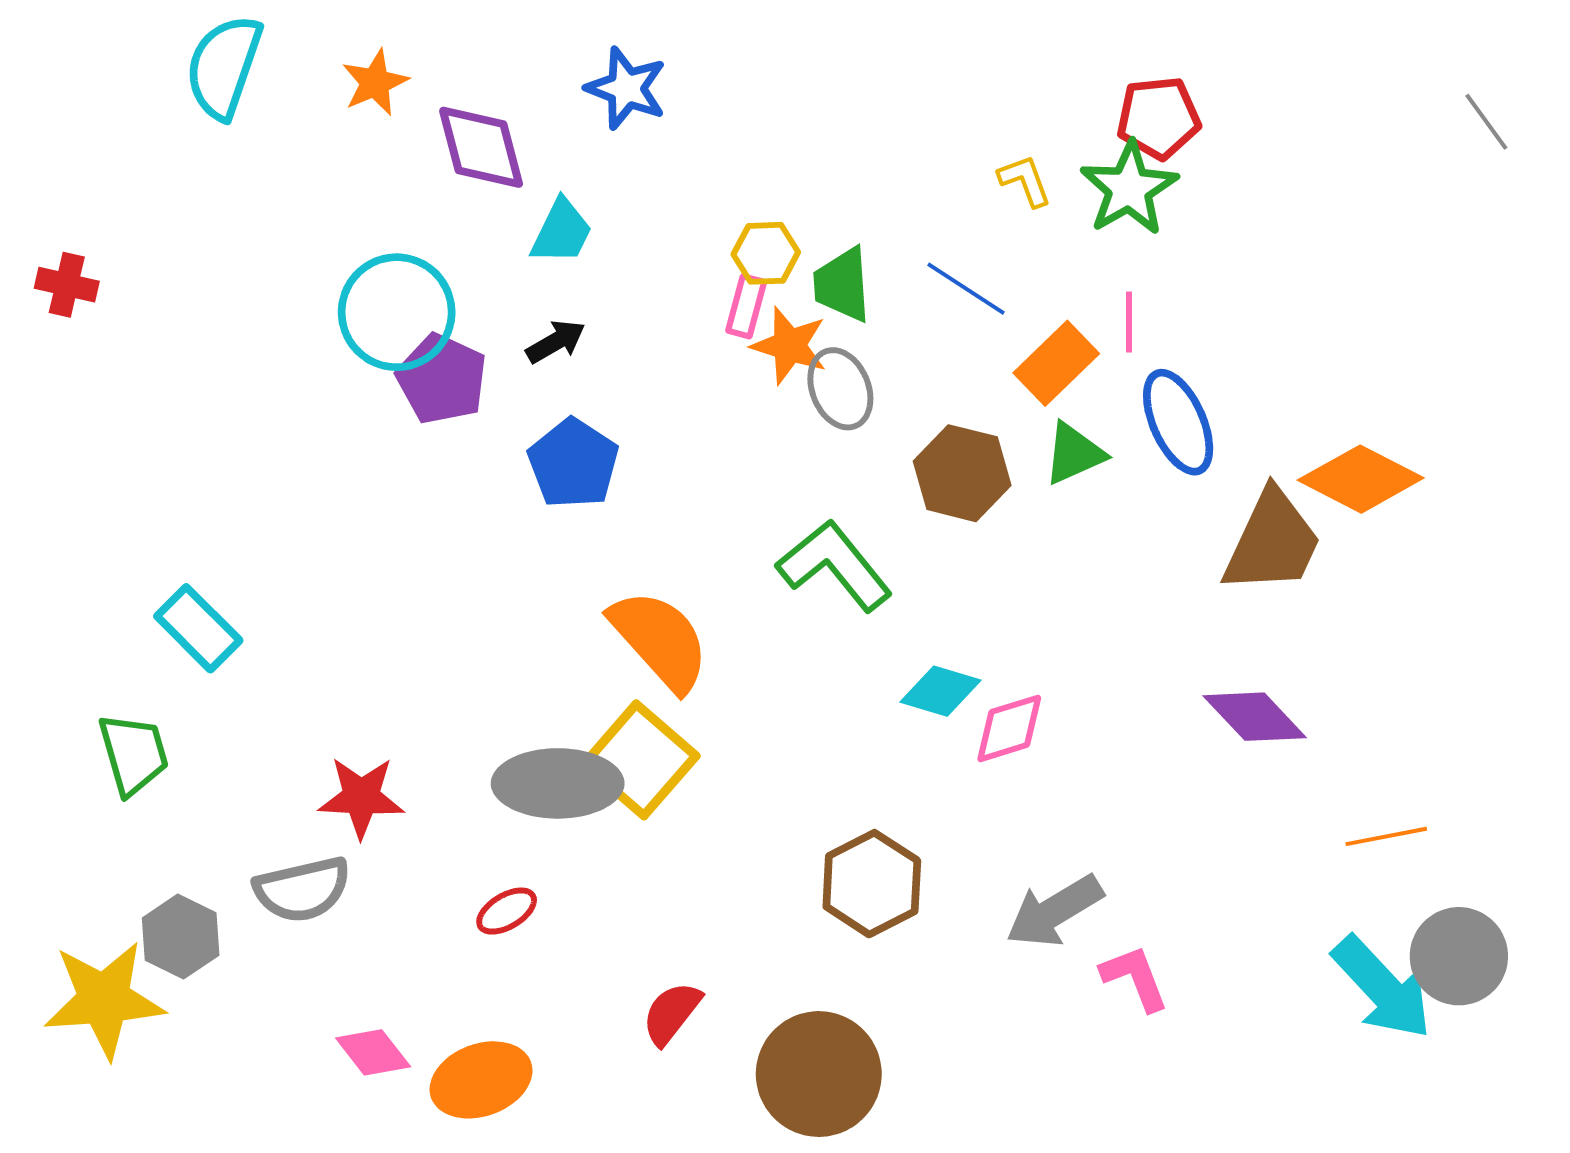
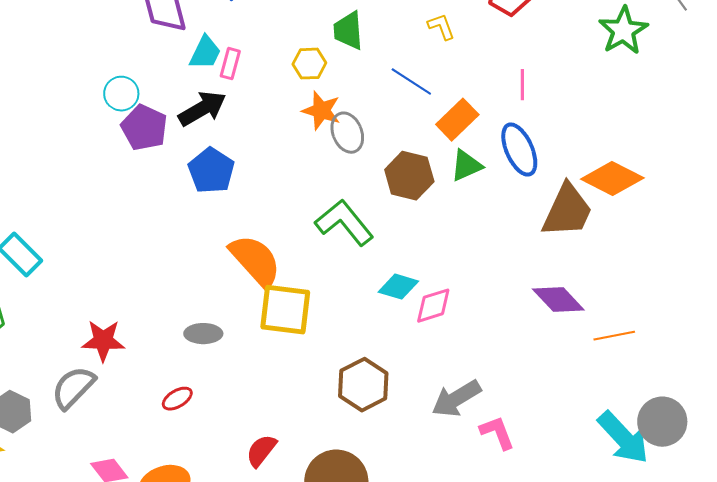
green star: (1129, 188) -> (623, 31), moved
green trapezoid: (842, 285) -> (348, 31), moved
pink rectangle: (746, 306) -> (230, 64), moved
cyan circle: (397, 312) -> (121, 94), size x0.6
pink line: (1129, 322) -> (522, 85), moved
black arrow: (556, 342) -> (202, 109), size x1.6
yellow square: (640, 760) -> (285, 310), moved, turned -34
gray ellipse: (558, 783) -> (203, 334), size x0.6
orange line: (1386, 836) -> (614, 336), moved
gray semicircle: (302, 889) -> (73, 388), turned 147

